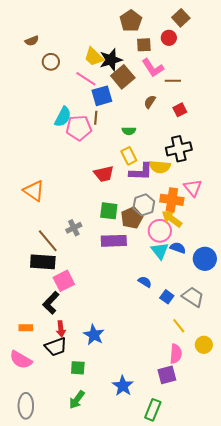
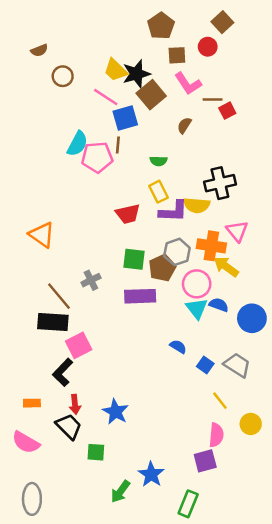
red square: (180, 110) -> (227, 111), moved
yellow arrow: (172, 219) -> (226, 267), moved
black trapezoid: (56, 347) -> (69, 426), turned -115
green arrow: (77, 400) -> (120, 492), moved

